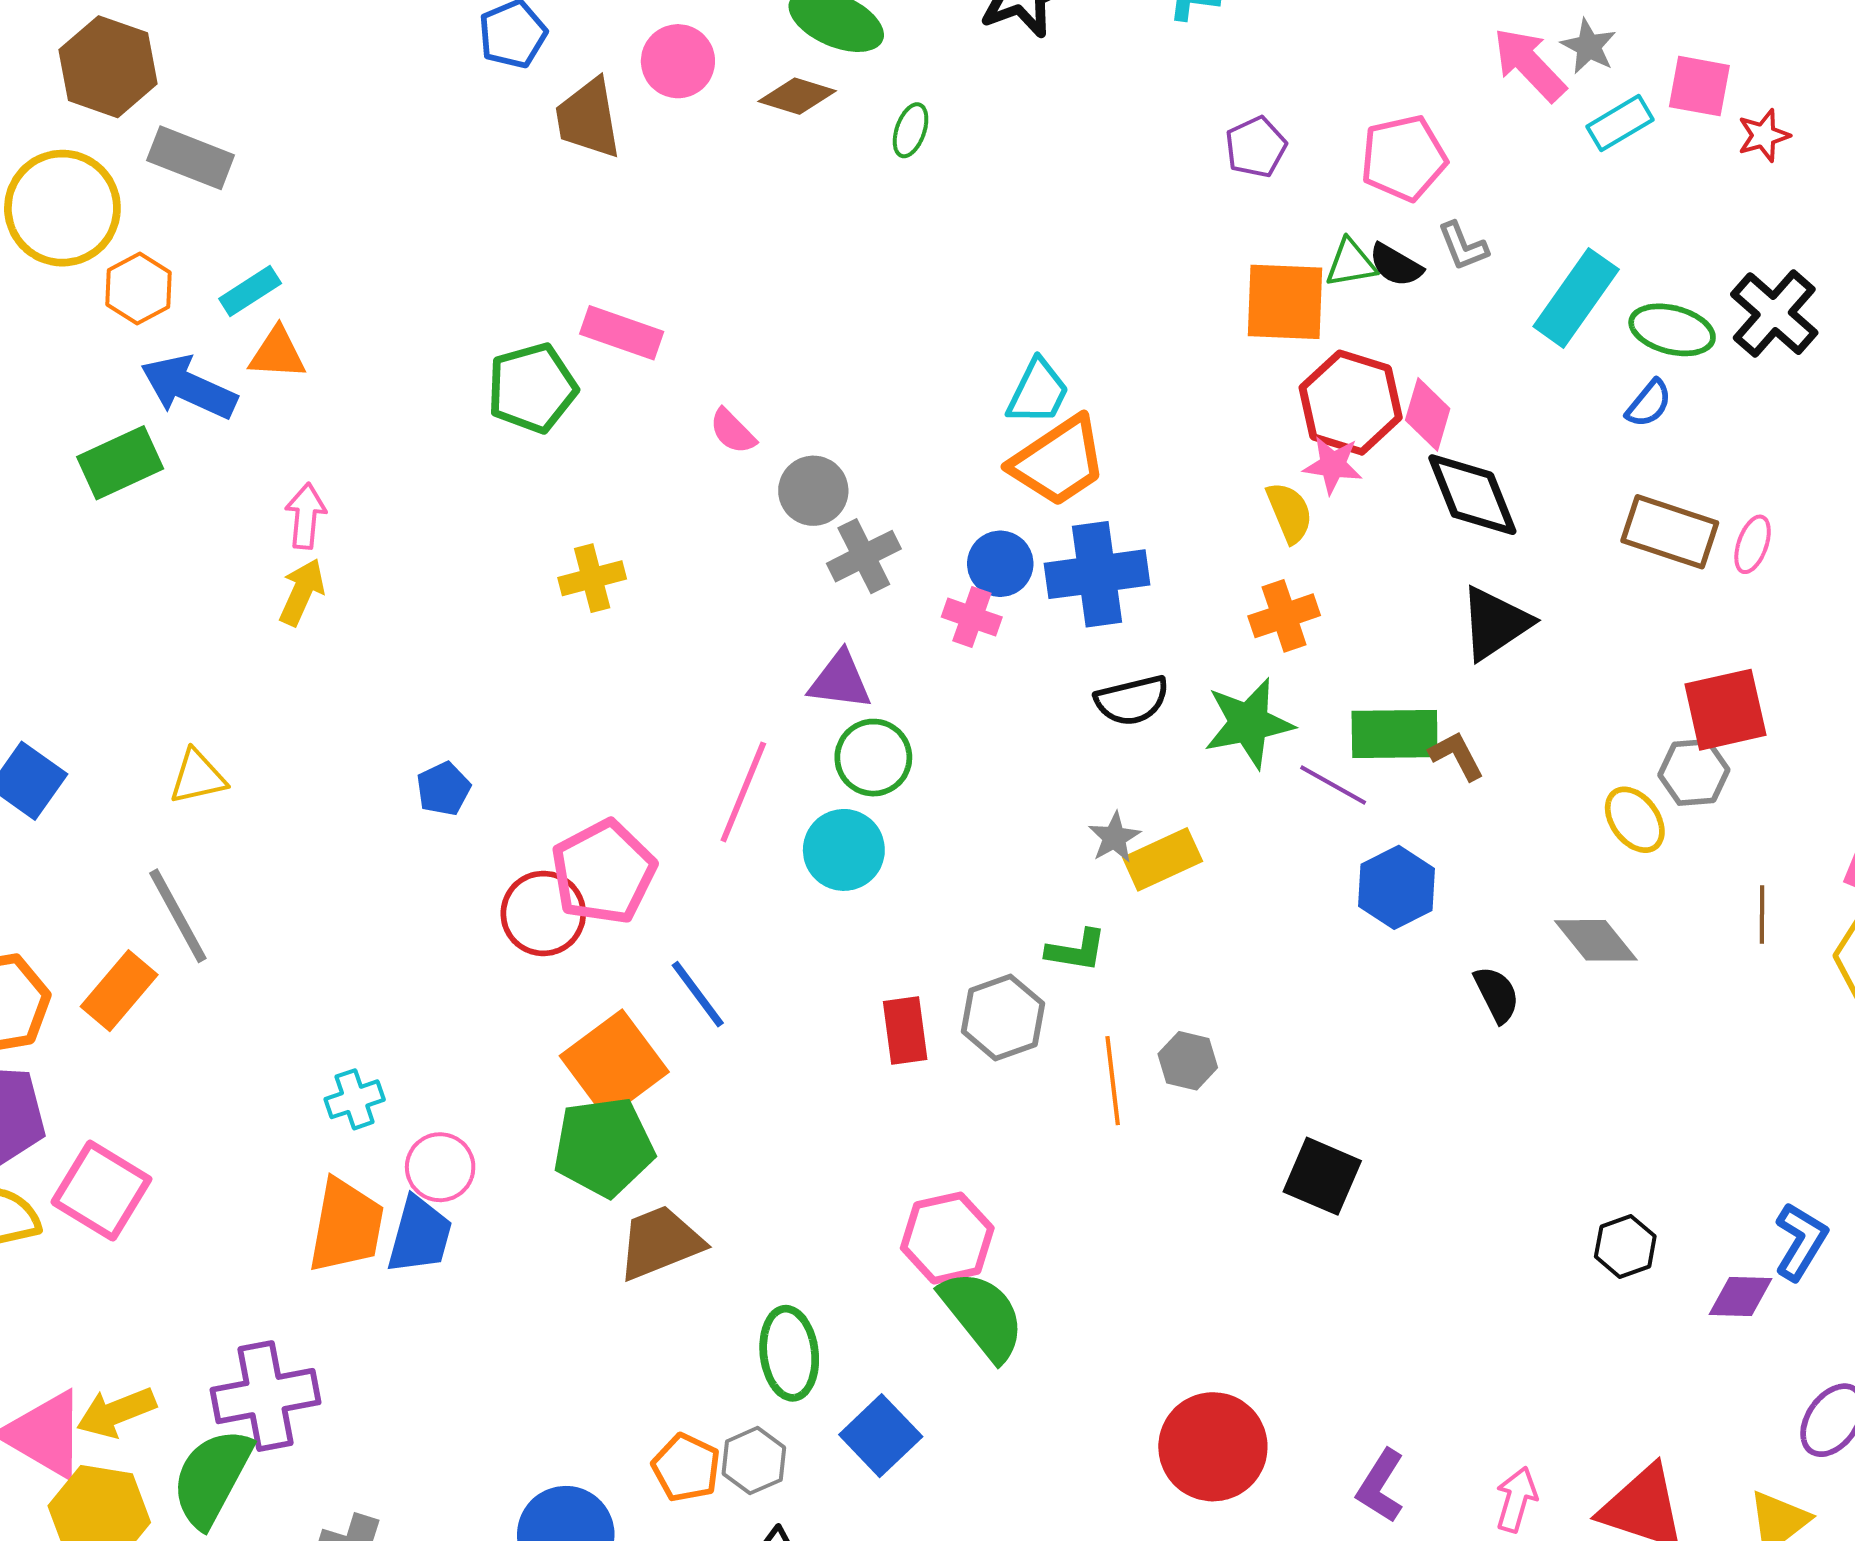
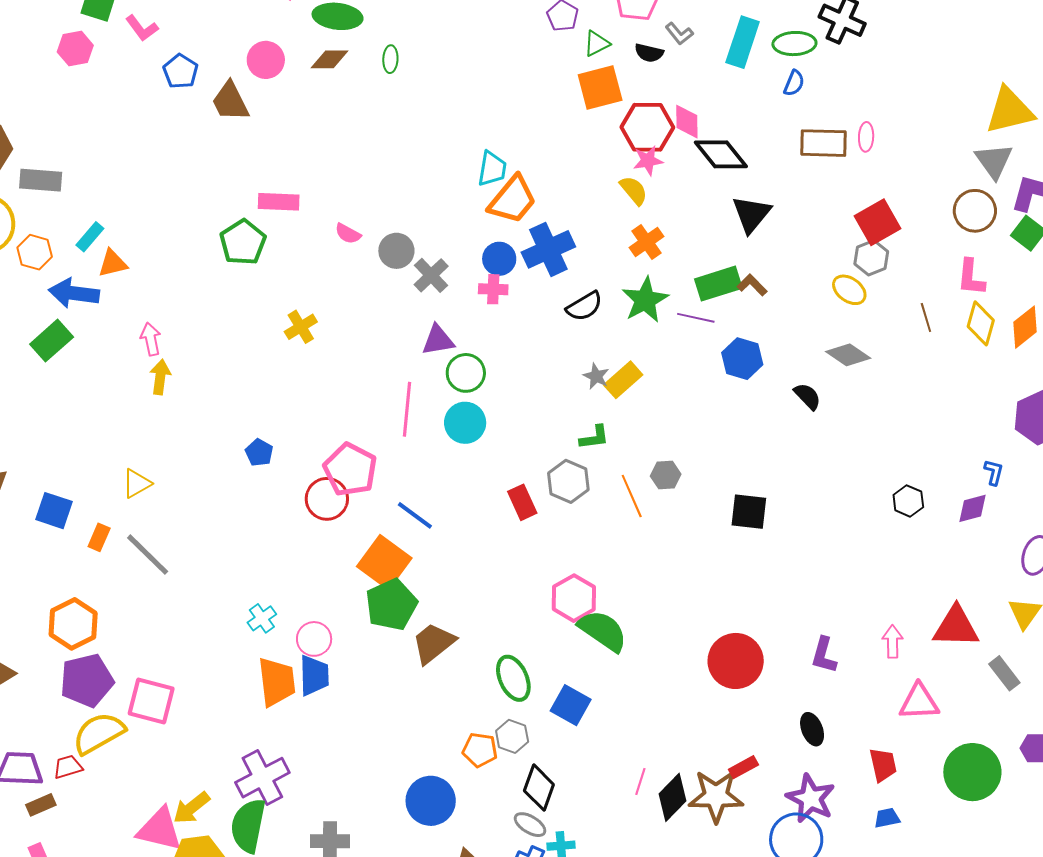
green triangle: (1351, 263) -> (597, 43), moved
orange rectangle: (119, 991) -> (99, 537), moved, size x0.7
blue L-shape: (1801, 1241) -> (994, 472), size x0.7

